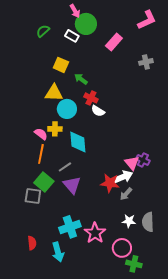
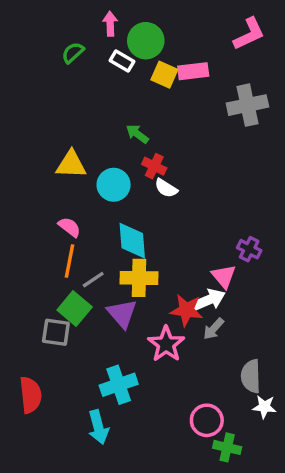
pink arrow: (75, 11) -> (110, 24), moved, turned -152
pink rectangle: (114, 42) -> (193, 71), turned 42
gray cross: (146, 62) -> (247, 105), size x1.6
yellow square: (61, 65) -> (164, 75), moved
yellow triangle: (54, 93) -> (71, 164), moved
yellow cross: (55, 129) -> (139, 278), moved, size x1.5
purple cross: (143, 160) -> (249, 249), moved
gray line: (65, 167) -> (93, 280), moved
white star: (129, 221) -> (264, 407), moved
pink star: (95, 233) -> (166, 344), moved
red semicircle: (32, 243) -> (31, 395), moved, size x1.5

